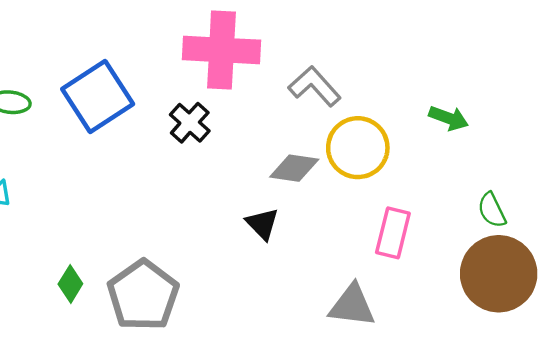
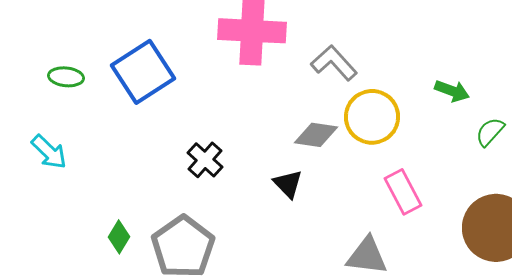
black cross: (190, 123) -> (205, 160), moved
green semicircle: (492, 210) -> (490, 132), moved, turned 68
pink rectangle: (393, 233) -> (403, 192), turned -42

